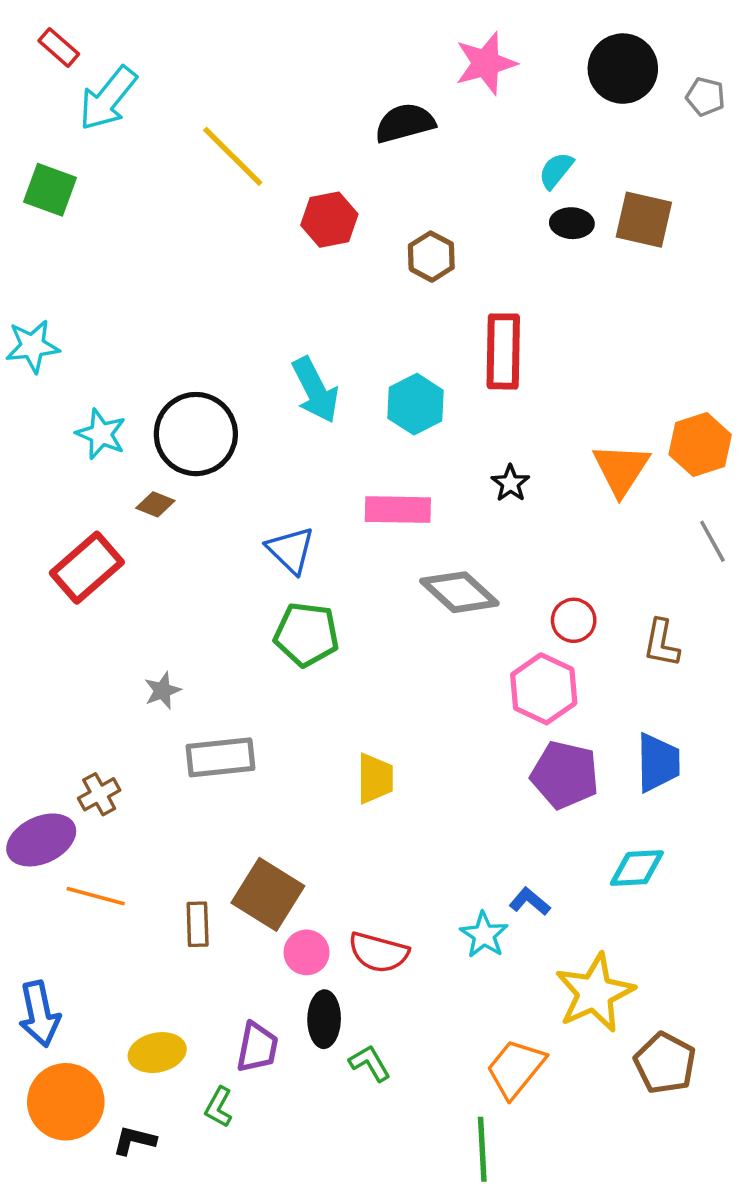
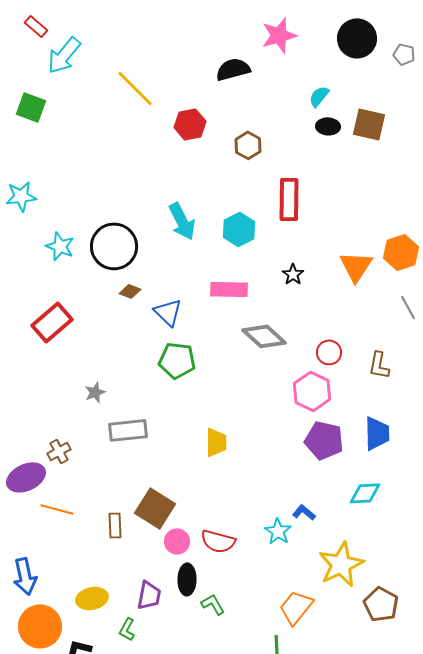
brown diamond: (155, 504) -> (130, 291), moved

